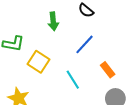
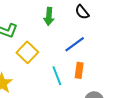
orange rectangle: (108, 70) -> (79, 70), moved, turned 35

